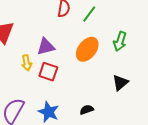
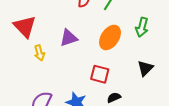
yellow arrow: (27, 63) -> (39, 53), moved
red square: (48, 72) -> (100, 74), moved

